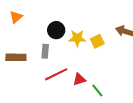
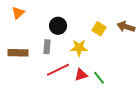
yellow star: (77, 38) -> (79, 48), moved
yellow square: (97, 41) -> (99, 29), moved, turned -32
green line: (97, 90) -> (99, 78), moved

